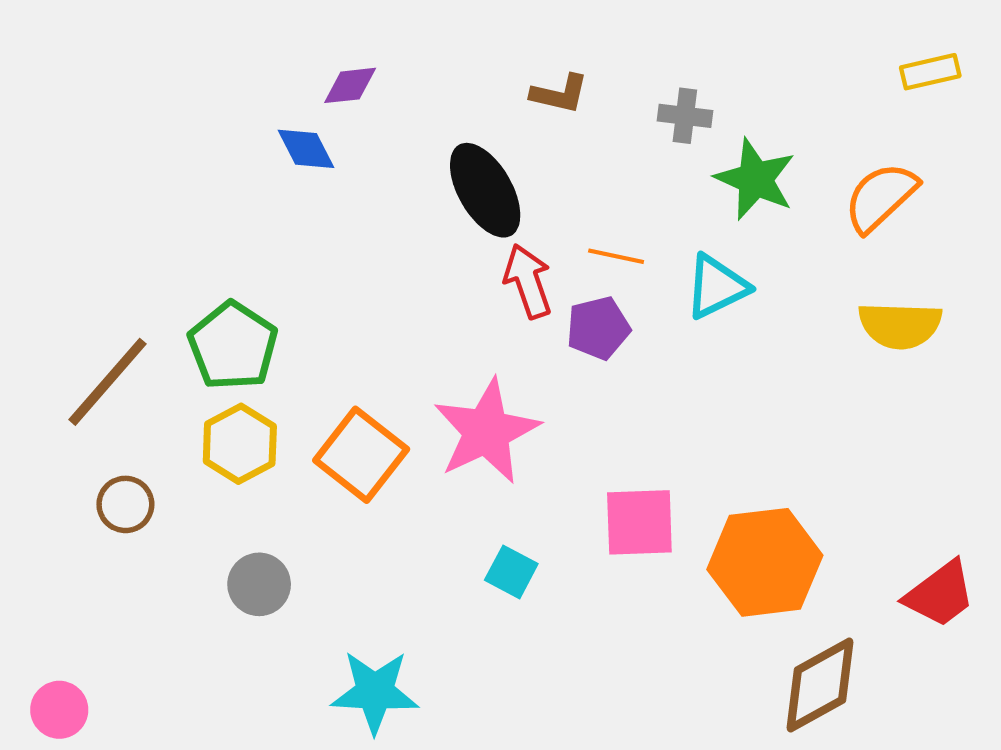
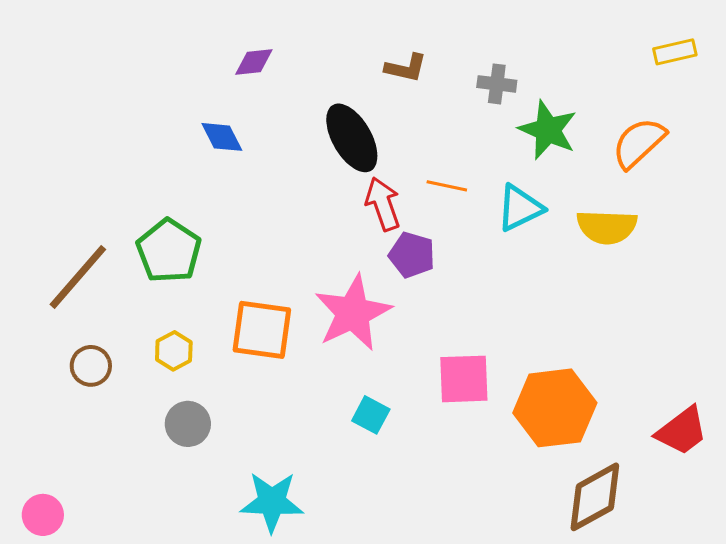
blue diamond: (306, 149) -> (222, 137), moved
yellow semicircle: (900, 325) -> (607, 227), moved
purple pentagon: (598, 328) -> (412, 255), moved, turned 30
yellow hexagon: (240, 444) -> (174, 351), moved, size x0.7
orange square: (361, 455) -> (262, 330), turned -30

